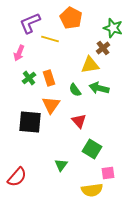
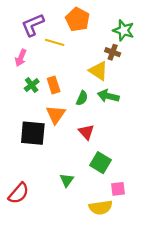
brown cross: (103, 48) -> (113, 52), turned -32
yellow triangle: (90, 65) -> (98, 71), turned 42
green semicircle: (75, 90) -> (82, 98), turned -120

